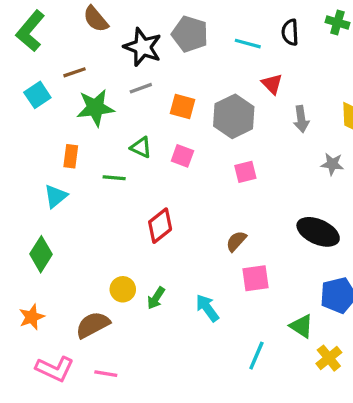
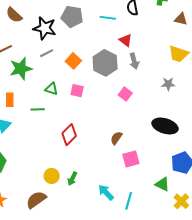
orange square: (182, 107) -> (73, 61), turned 35
gray arrow: (301, 119) -> (134, 61), moved
pink square: (245, 172) -> (125, 94), moved, turned -32
cyan arrow: (207, 308) -> (106, 192), moved
cyan line: (256, 356) -> (129, 201), moved

